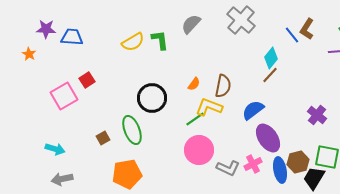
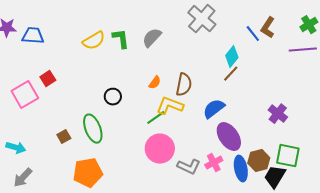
gray semicircle: (191, 24) -> (152, 38), moved
black circle: (152, 98) -> (113, 97), size x0.6
gray arrow: (62, 179) -> (23, 178), turned -35

